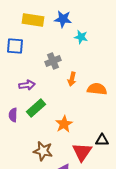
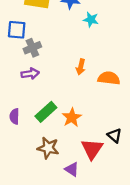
gray cross: (53, 61) -> (32, 48), moved
green rectangle: (36, 108) -> (46, 112), moved
purple semicircle: (13, 115) -> (14, 116), moved
black triangle: (102, 140) -> (115, 135), turned 40

